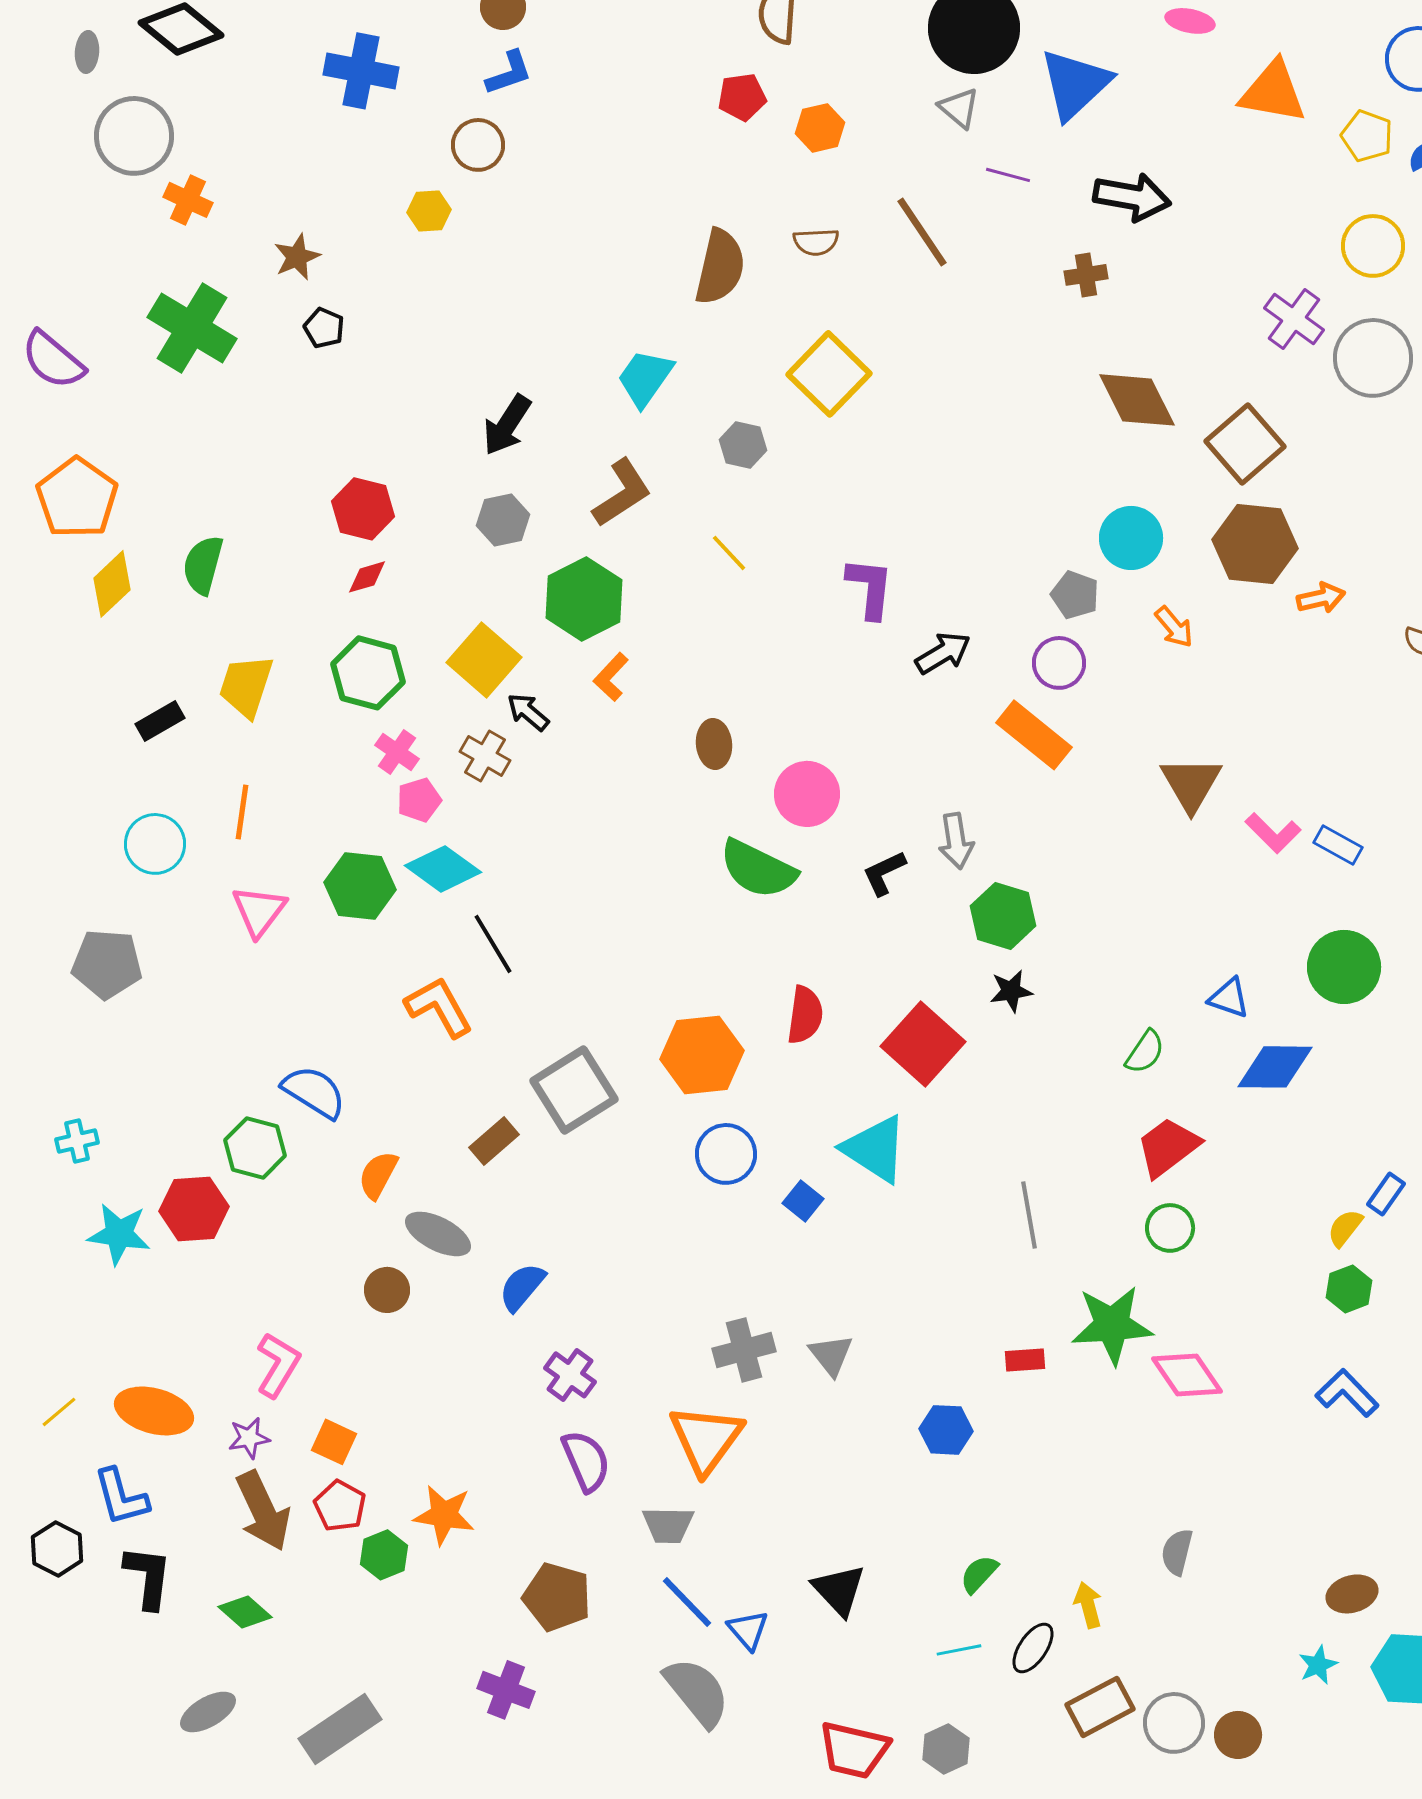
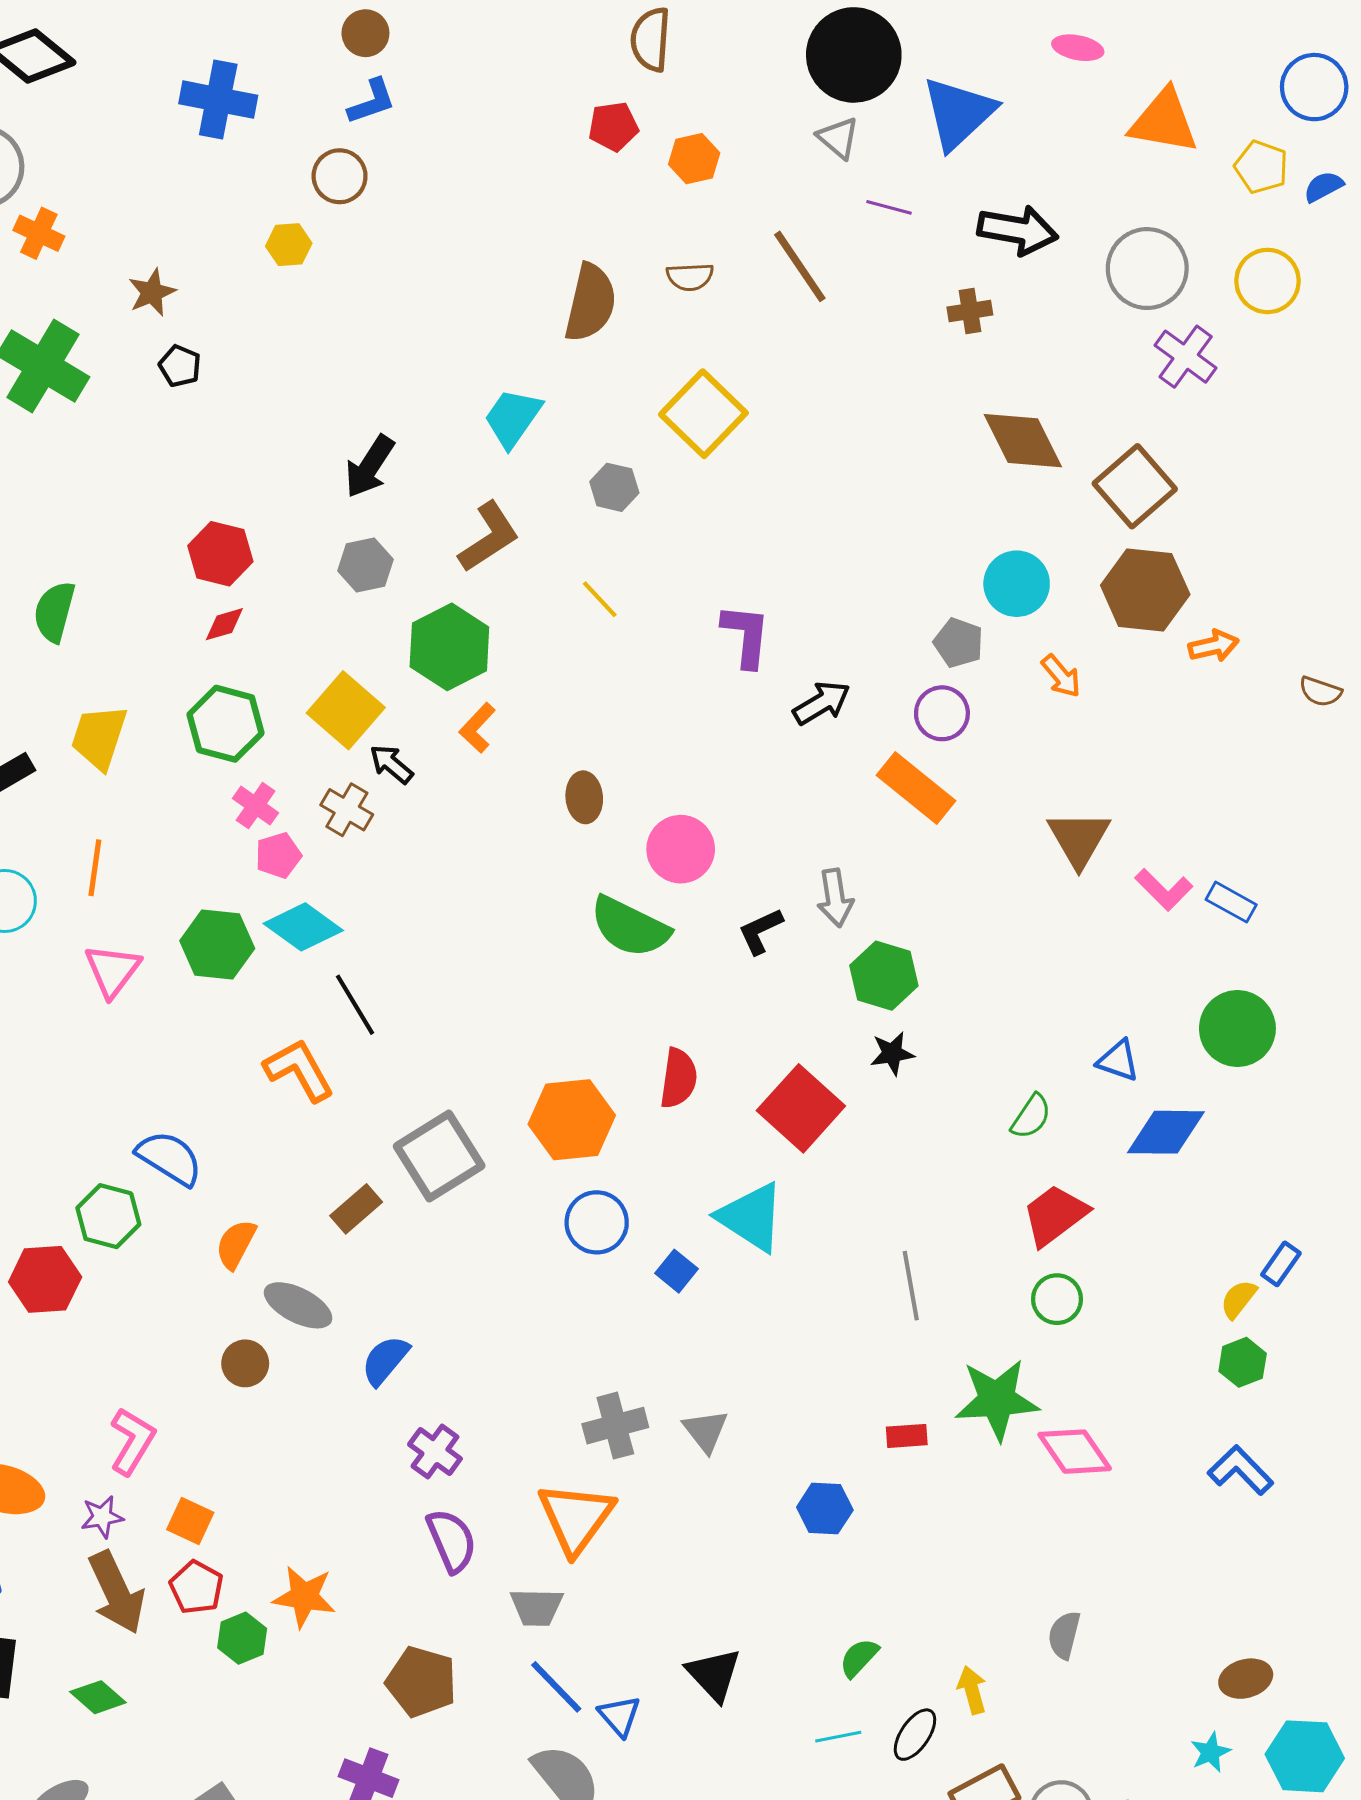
gray circle: (1373, 358) -> (1147, 269), moved

